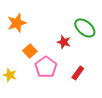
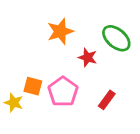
orange star: (17, 23) -> (60, 31), moved
orange square: (30, 51) -> (33, 86), moved, turned -32

